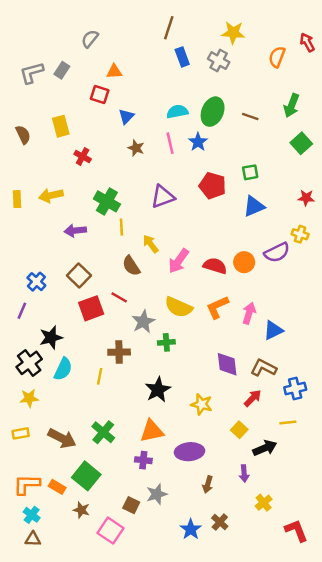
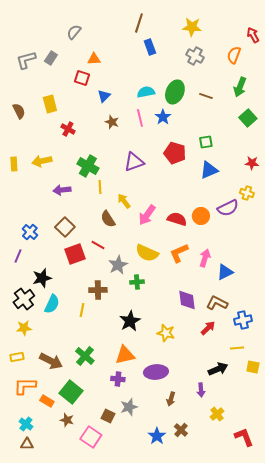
orange semicircle: (277, 57) -> (234, 55), moved
gray cross: (219, 61) -> (195, 56), moved
yellow square: (239, 430) -> (253, 367), moved, turned -32
orange L-shape: (27, 484) -> (25, 386), moved

